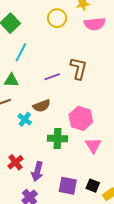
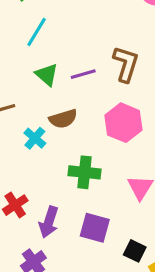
green triangle: (11, 80) -> (47, 75), moved, turned 35
pink hexagon: (81, 118) -> (123, 123), moved
purple square: (68, 186) -> (95, 228), moved

